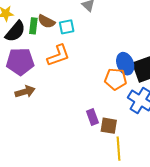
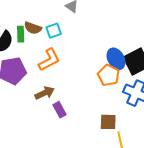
orange pentagon: (116, 79) -> (109, 75), turned 30
brown arrow: (25, 92) -> (45, 93), moved
purple rectangle: (92, 117) -> (60, 110), moved

